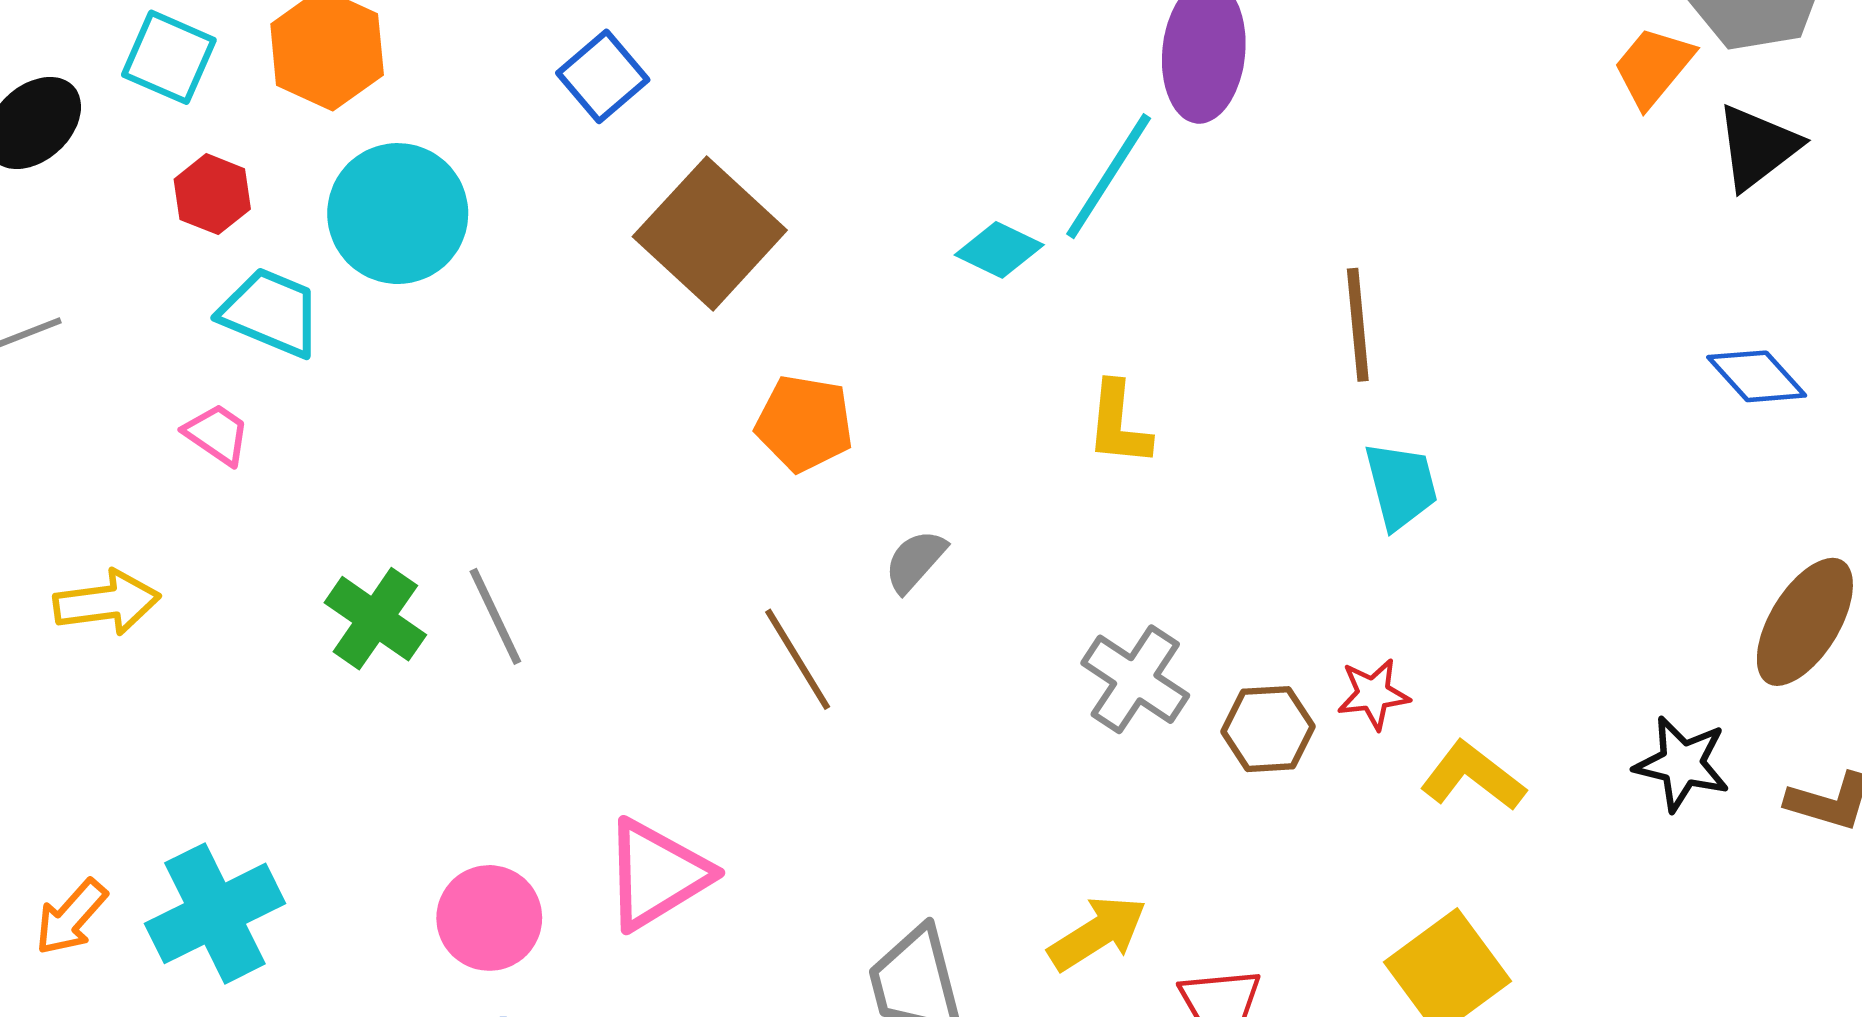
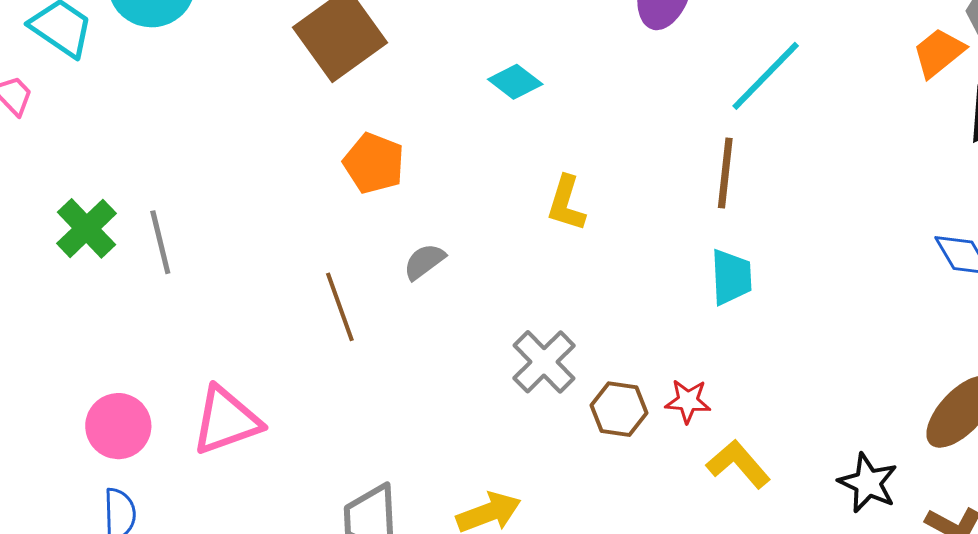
cyan line: (1109, 176) -> (766, 76), moved

